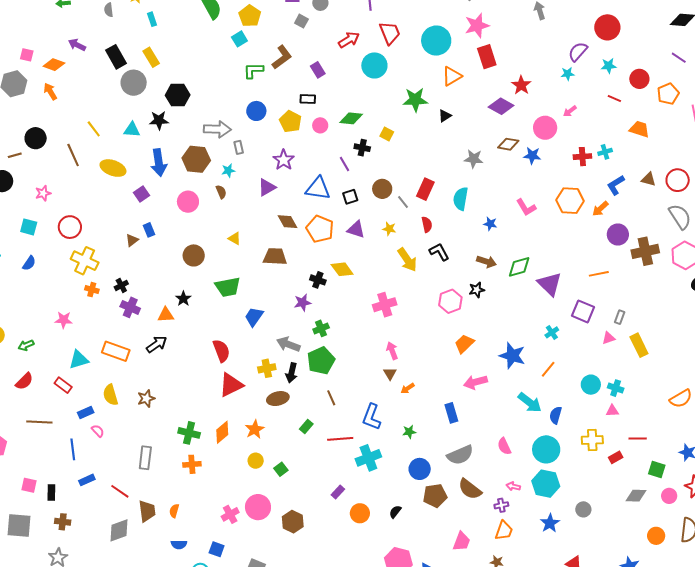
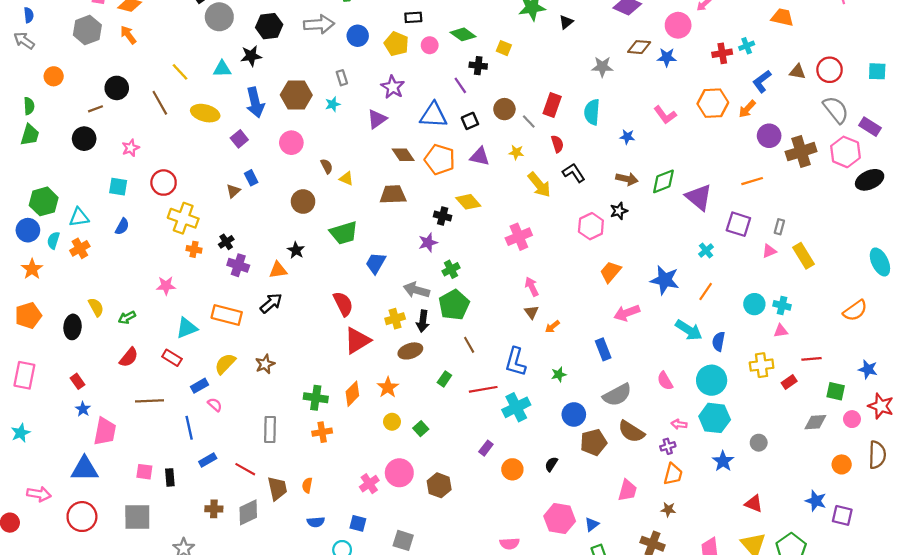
green diamond: (351, 118) -> (463, 34), turned 35
gray arrow: (217, 129) -> (319, 24), moved
brown semicircle: (221, 192) -> (327, 166), moved
yellow semicircle: (110, 395) -> (225, 364), turned 65
brown cross: (63, 522) -> (214, 509), moved

